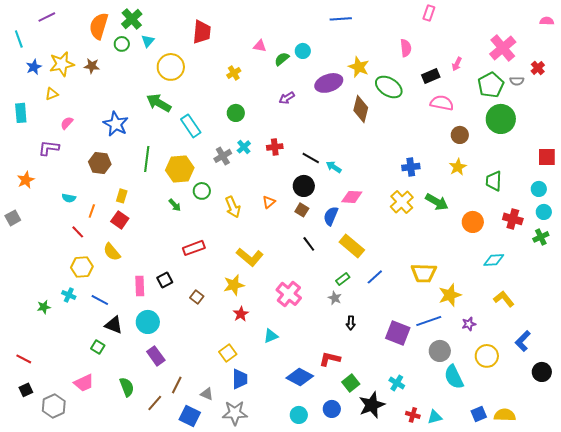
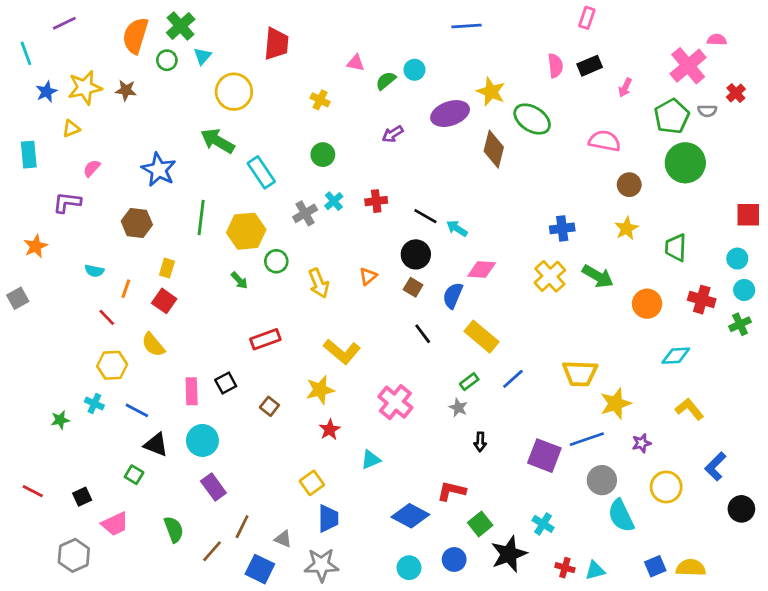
pink semicircle: (547, 21) -> (717, 40), moved
yellow cross: (234, 73) -> (320, 100), turned -32
black rectangle: (431, 76) -> (590, 66), moved
black square: (26, 390) -> (82, 497), moved

